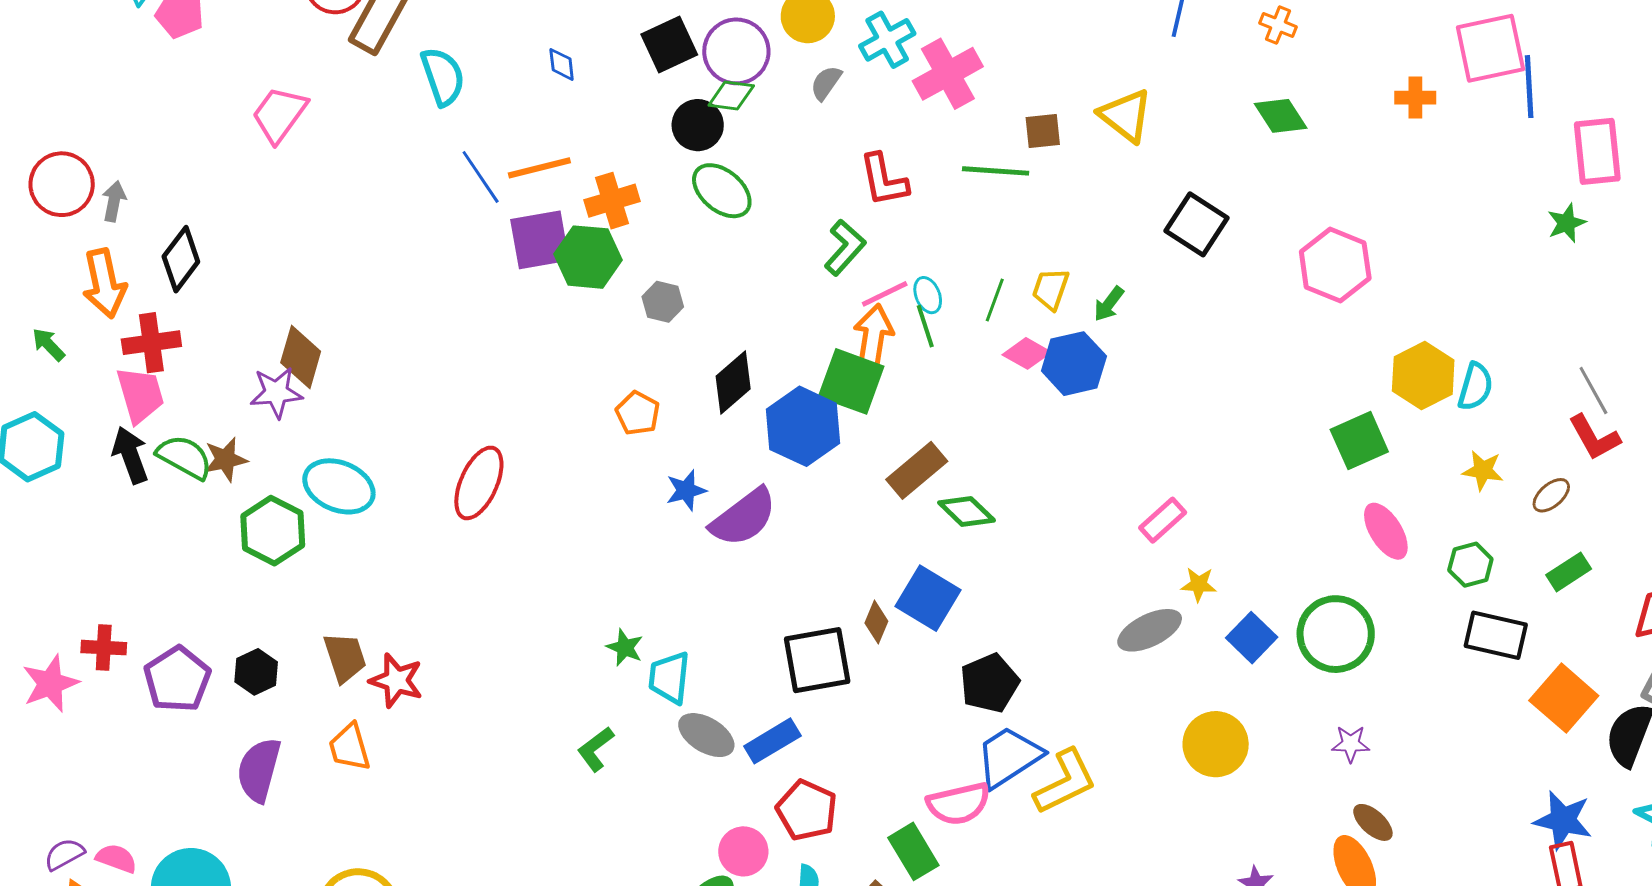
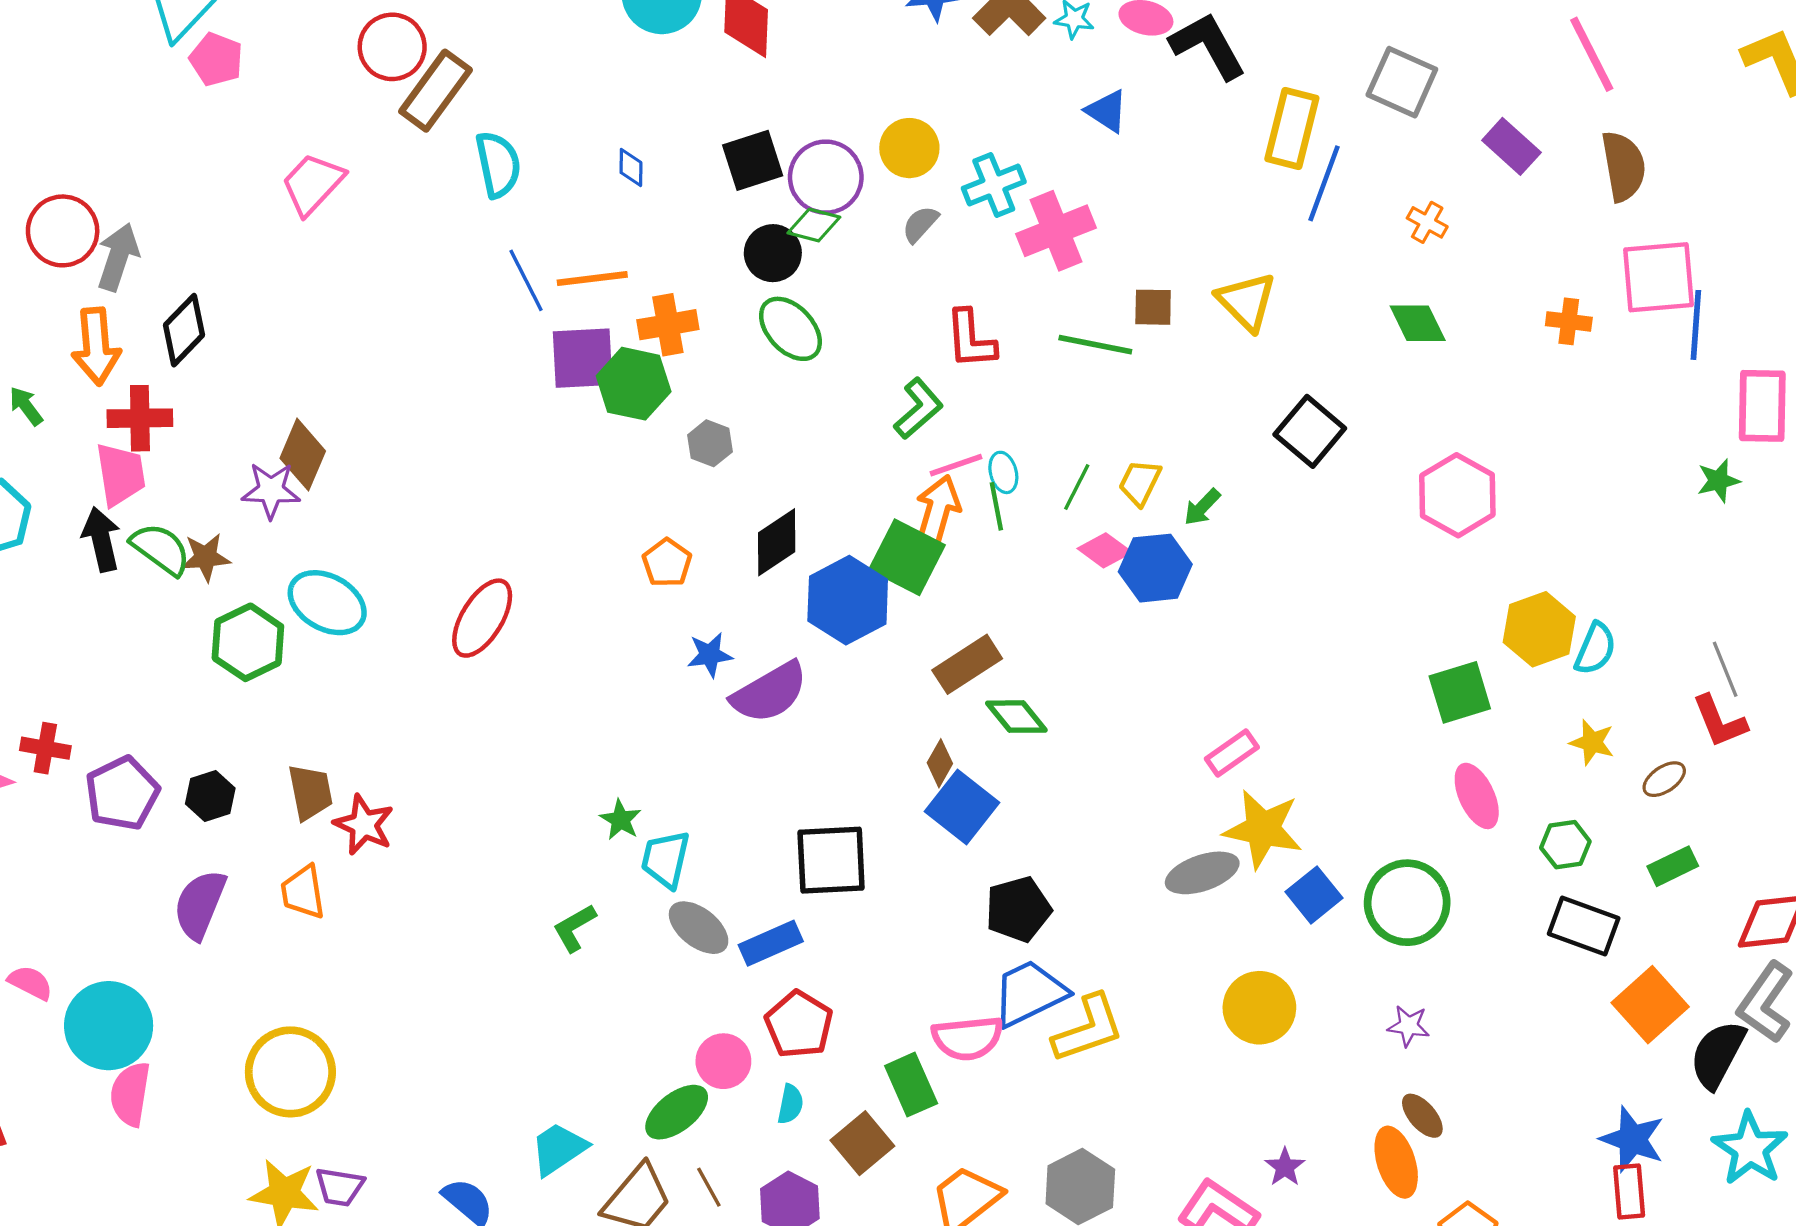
gray arrow: (114, 201) -> (118, 257), size x1.5
yellow star: (1199, 584) -> (1263, 829), size x2.0
brown diamond: (876, 622) -> (940, 763), moved

